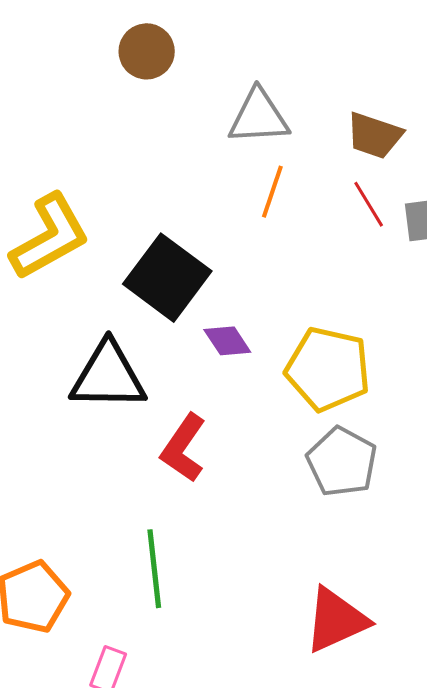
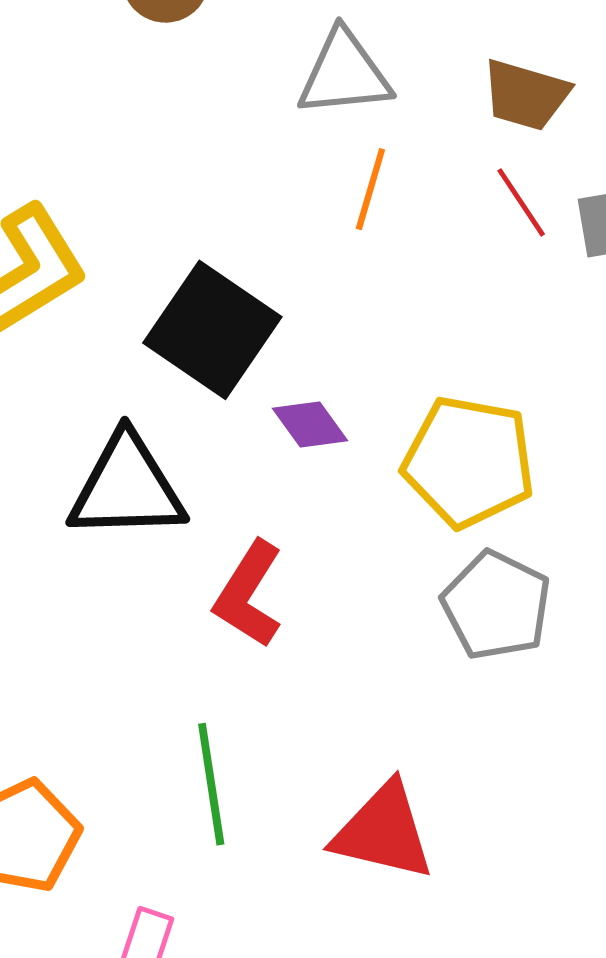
red triangle: (336, 620) -> (383, 832), moved, turned 40

